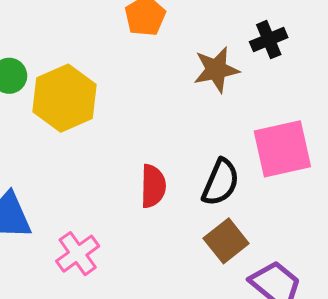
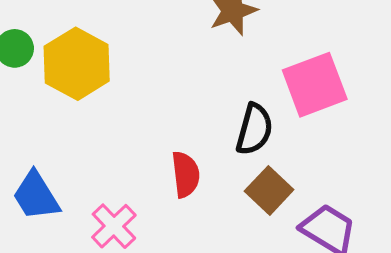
red semicircle: (153, 186) -> (186, 174), moved

